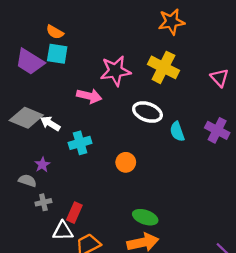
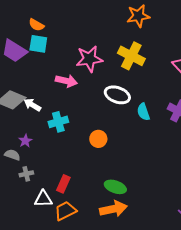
red rectangle: (74, 213) -> (63, 184), moved

